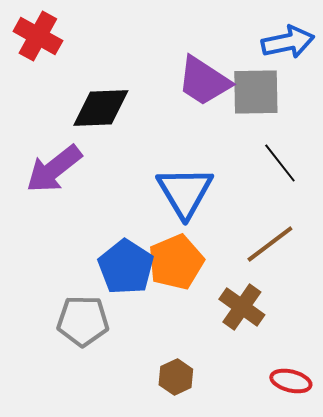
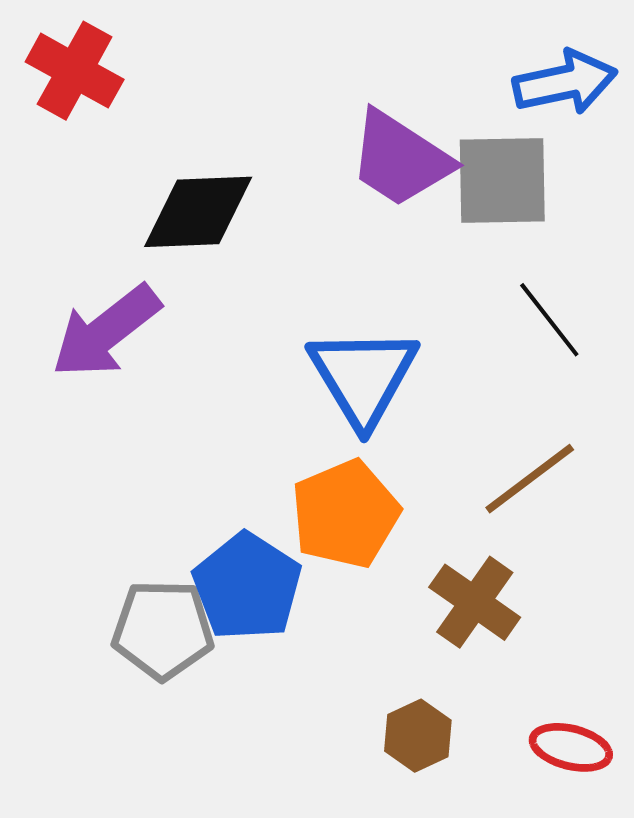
blue pentagon: (126, 267) -> (247, 587), moved
brown hexagon: (176, 377) -> (418, 736), moved

